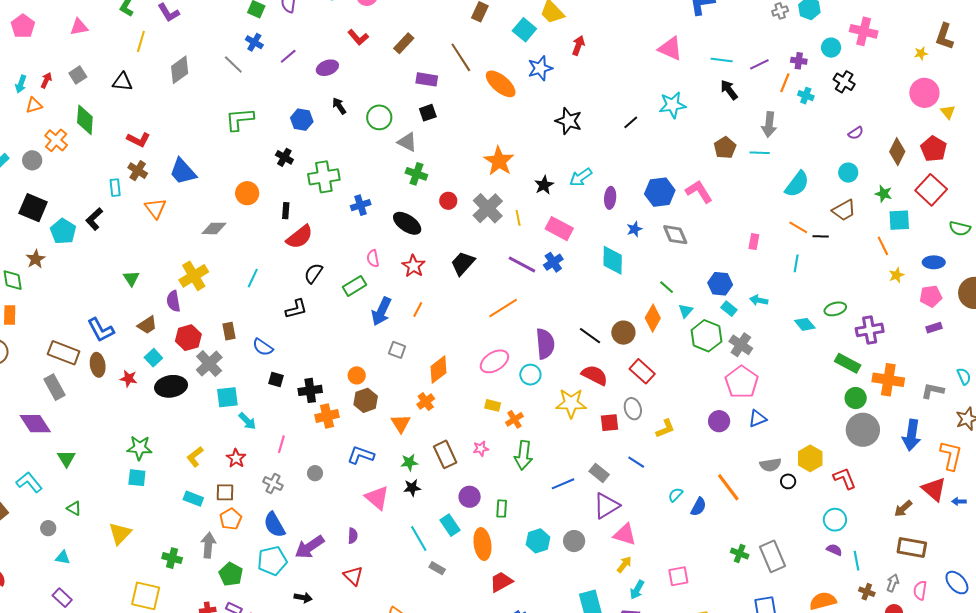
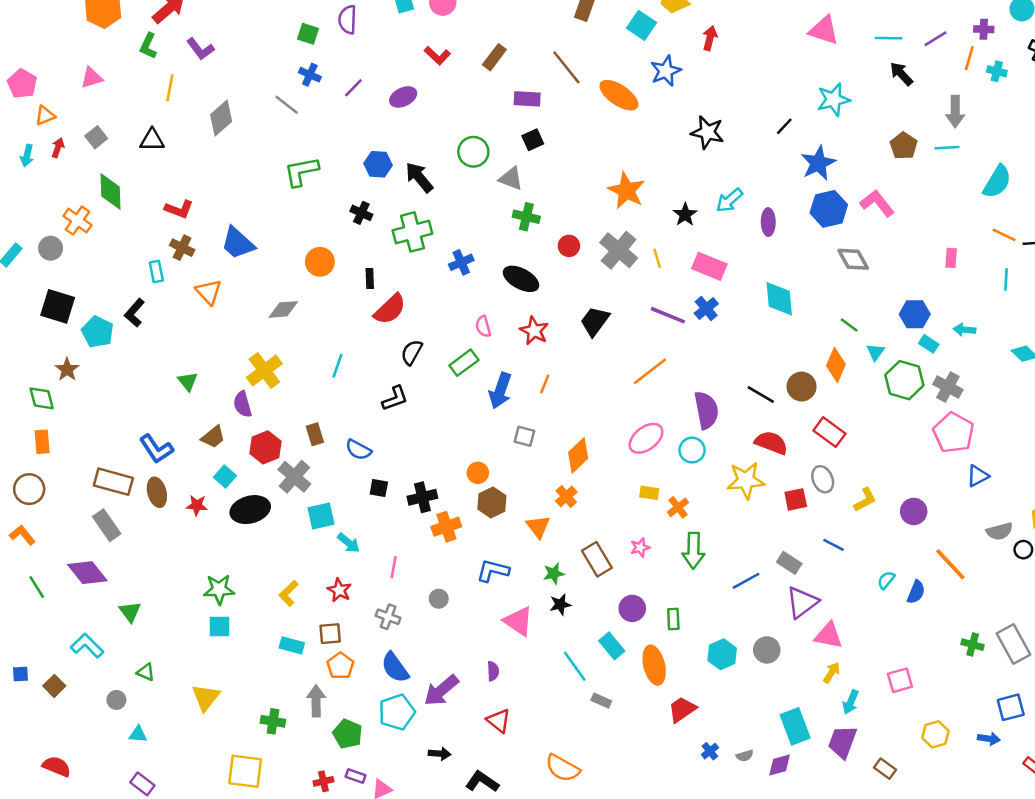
orange triangle: (34, 105) -> (45, 116), moved
black arrow: (339, 106) -> (419, 177), moved, size x1.5
blue star: (634, 229) -> (818, 163), moved, size x1.8
purple circle: (719, 421) -> (914, 511), moved

